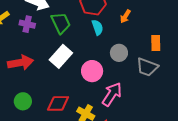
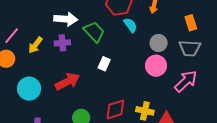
white rectangle: (61, 56) -> (104, 64), size x0.6
pink circle: (92, 71) -> (156, 66), moved
pink arrow: (112, 94) -> (186, 81), moved, turned 30

